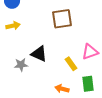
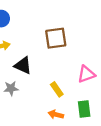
black triangle: (39, 54) -> (23, 65), moved
yellow rectangle: (71, 64) -> (57, 89), moved

